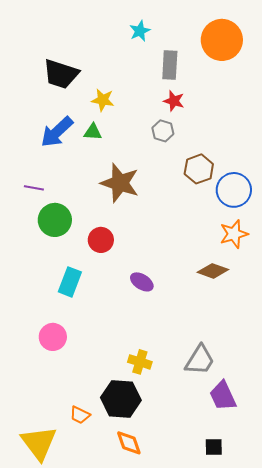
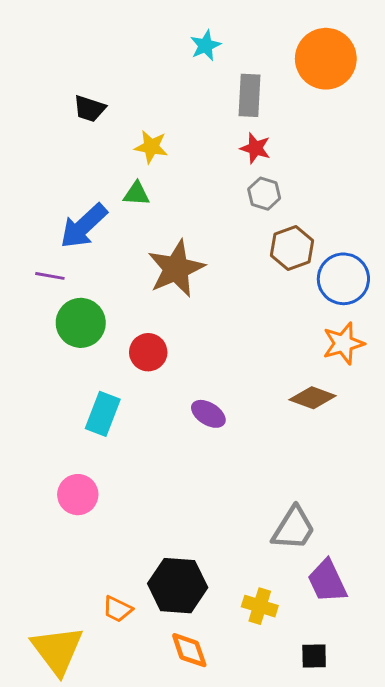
black trapezoid: (61, 74) -> (90, 109), size x0.6
gray hexagon: (163, 131) -> (264, 194), moved
blue arrow: (57, 132) -> (84, 226), moved
brown star: (120, 183) -> (176, 269), turned 30
yellow cross: (140, 362) -> (260, 606), moved

